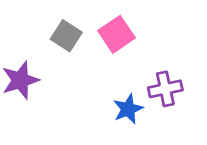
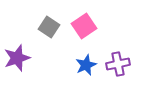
blue star: (128, 109) -> (86, 65), moved

